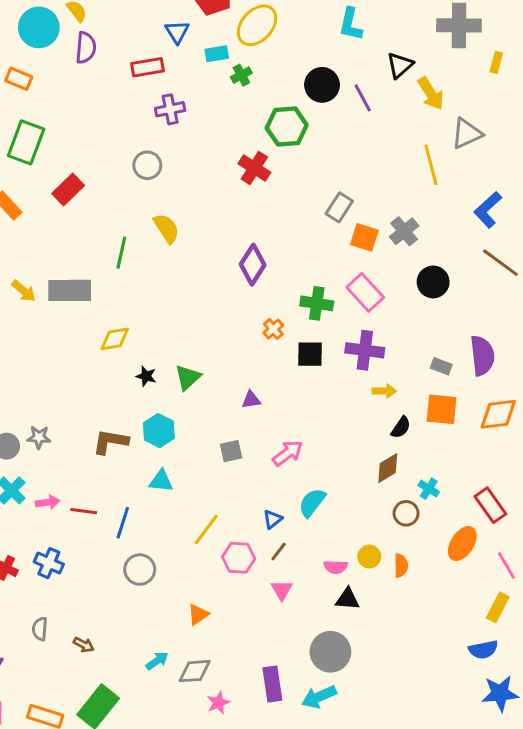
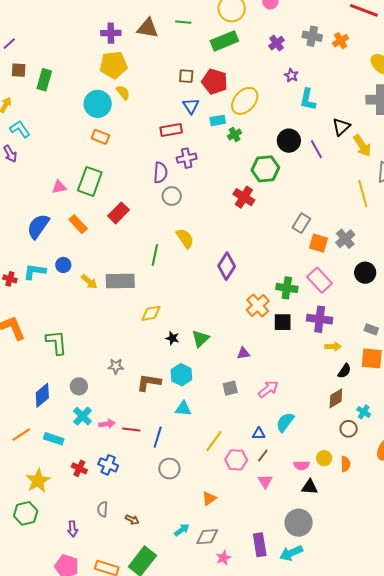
purple semicircle: (86, 48) -> (160, 173), moved
orange rectangle: (19, 79) -> (100, 137), moved
purple diamond: (253, 265) -> (227, 266), moved
orange cross: (273, 329) -> (258, 306), size x1.6
gray star: (39, 437) -> (116, 366), moved
blue triangle: (273, 519) -> (259, 434), turned 40

